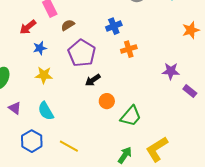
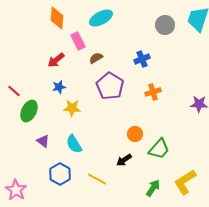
blue star: (40, 48) -> (59, 87), moved
orange cross: (129, 49) -> (153, 92), moved
black arrow: (93, 80) -> (124, 160), moved

